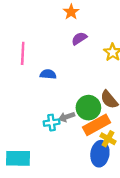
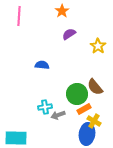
pink line: (23, 53) -> (19, 16), moved
gray arrow: (67, 117) -> (58, 115), moved
orange rectangle: (96, 125) -> (84, 109), size x0.6

